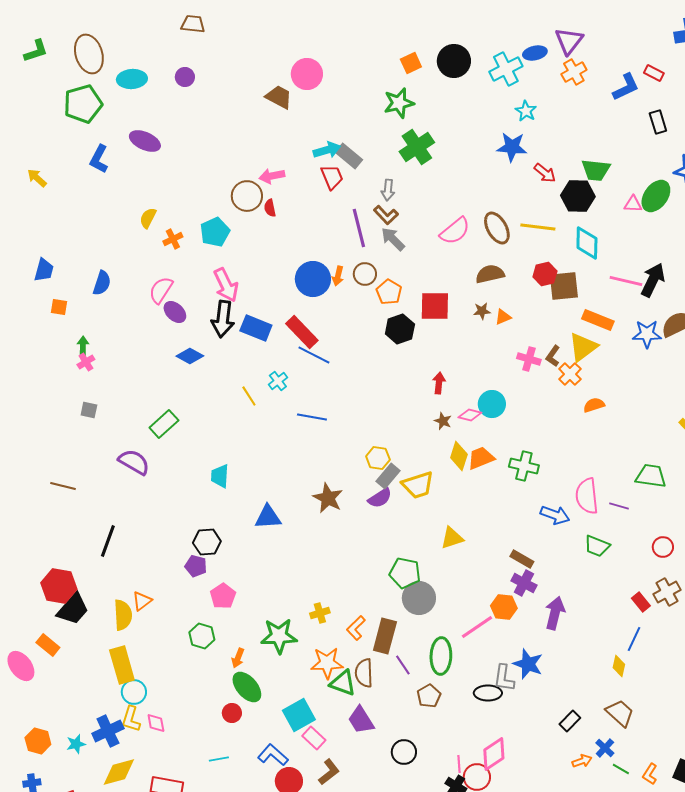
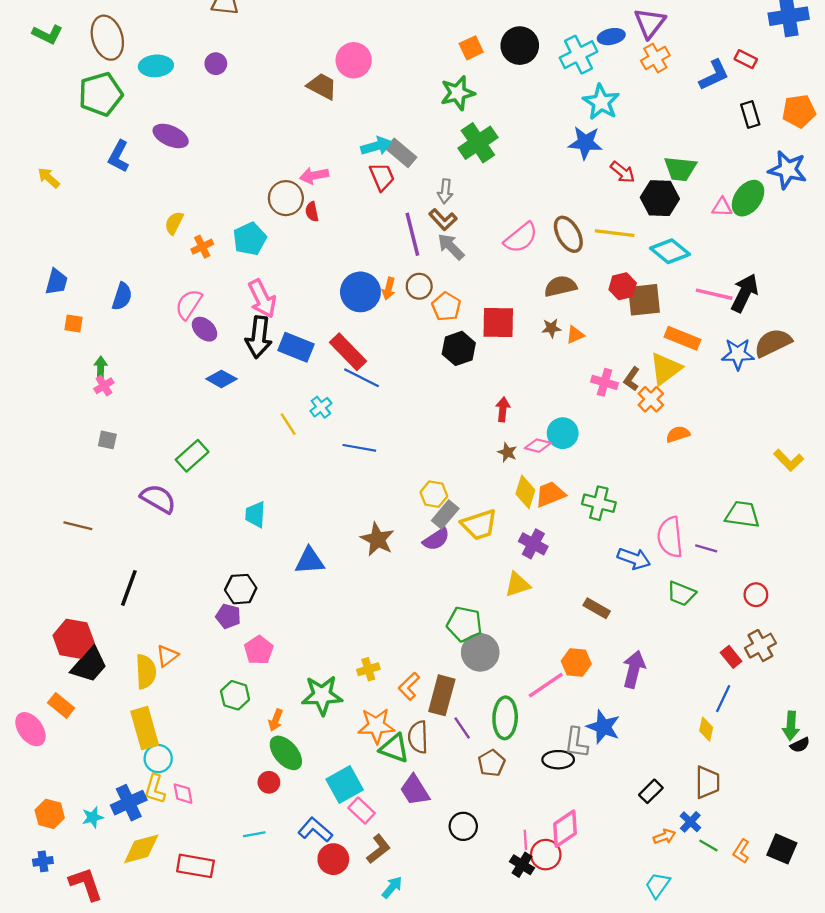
green L-shape: (36, 51) -> (47, 34), turned 44
cyan star: (526, 111) -> (601, 102), size x1.5
cyan diamond: (587, 243) -> (670, 251), turned -52
purple cross: (524, 583) -> (533, 544), moved
brown trapezoid: (620, 713) -> (707, 782), turned 48

